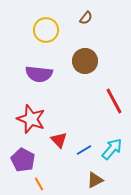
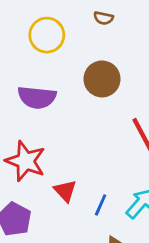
brown semicircle: (86, 18) -> (103, 18), turned 64
blue line: (84, 150) -> (101, 205), turned -35

